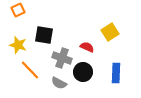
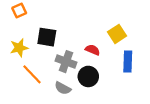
yellow star: (18, 45) -> (19, 48), turned -30
blue rectangle: (116, 73) -> (128, 62), moved

